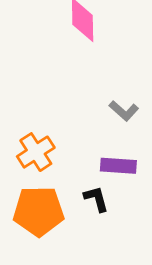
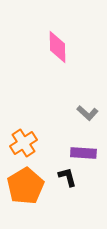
orange pentagon: (39, 211) -> (25, 186), turned -30

